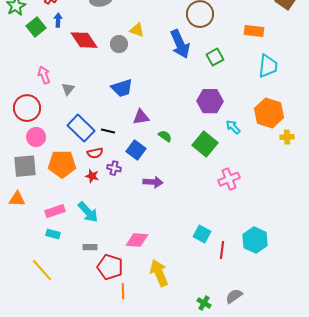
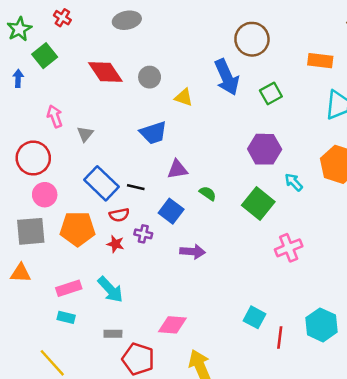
blue arrow: (58, 20) -> (18, 78), moved
yellow triangle: (137, 30) -> (184, 97), moved

